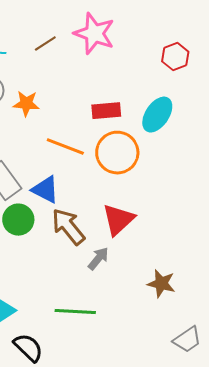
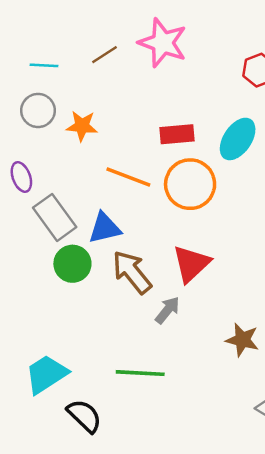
blue triangle: (45, 190) -> (105, 228), turned -40

